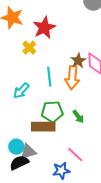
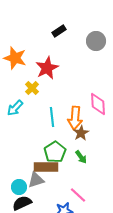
brown star: (78, 61) -> (81, 133), moved
cyan arrow: (21, 91) -> (15, 108), moved
green pentagon: (52, 112) -> (55, 152), turned -30
gray triangle: (28, 152) -> (36, 180), moved

